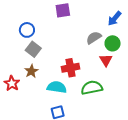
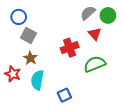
red triangle: (106, 60) -> (95, 34), moved
cyan semicircle: (57, 87) -> (37, 80), moved, turned -78

